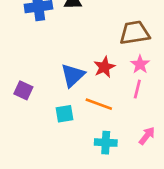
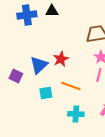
red star: (104, 67) -> (61, 59), moved
blue triangle: (73, 75) -> (39, 65), moved

